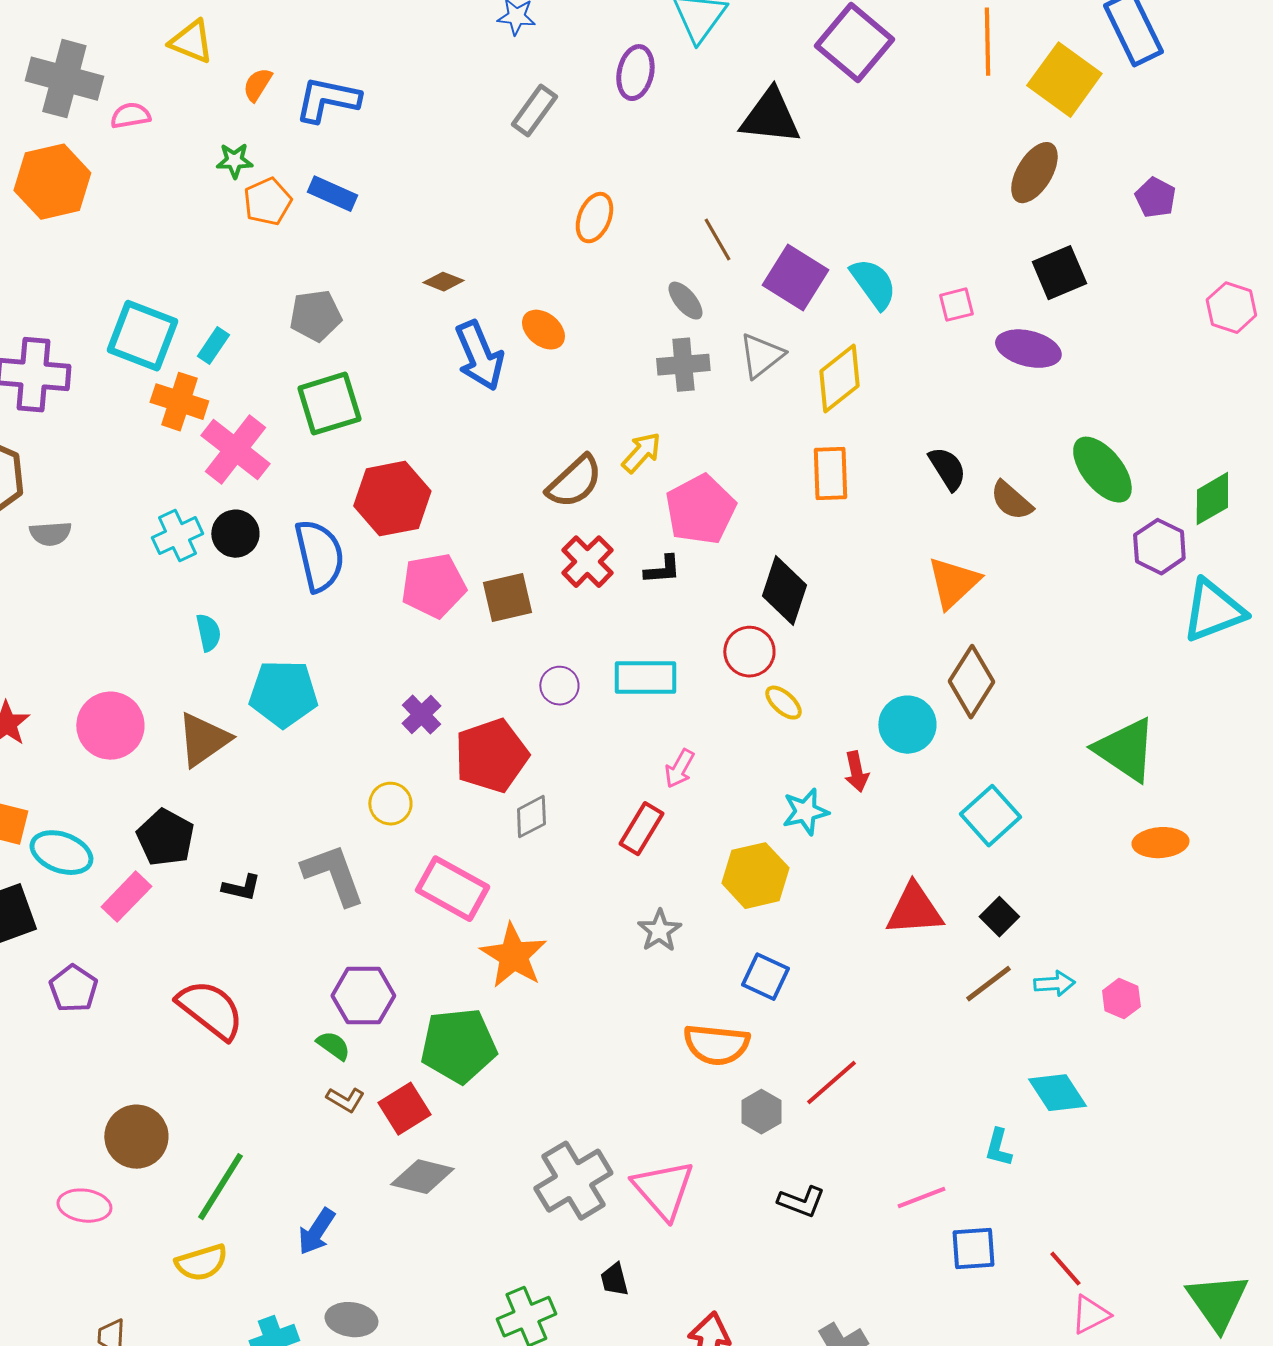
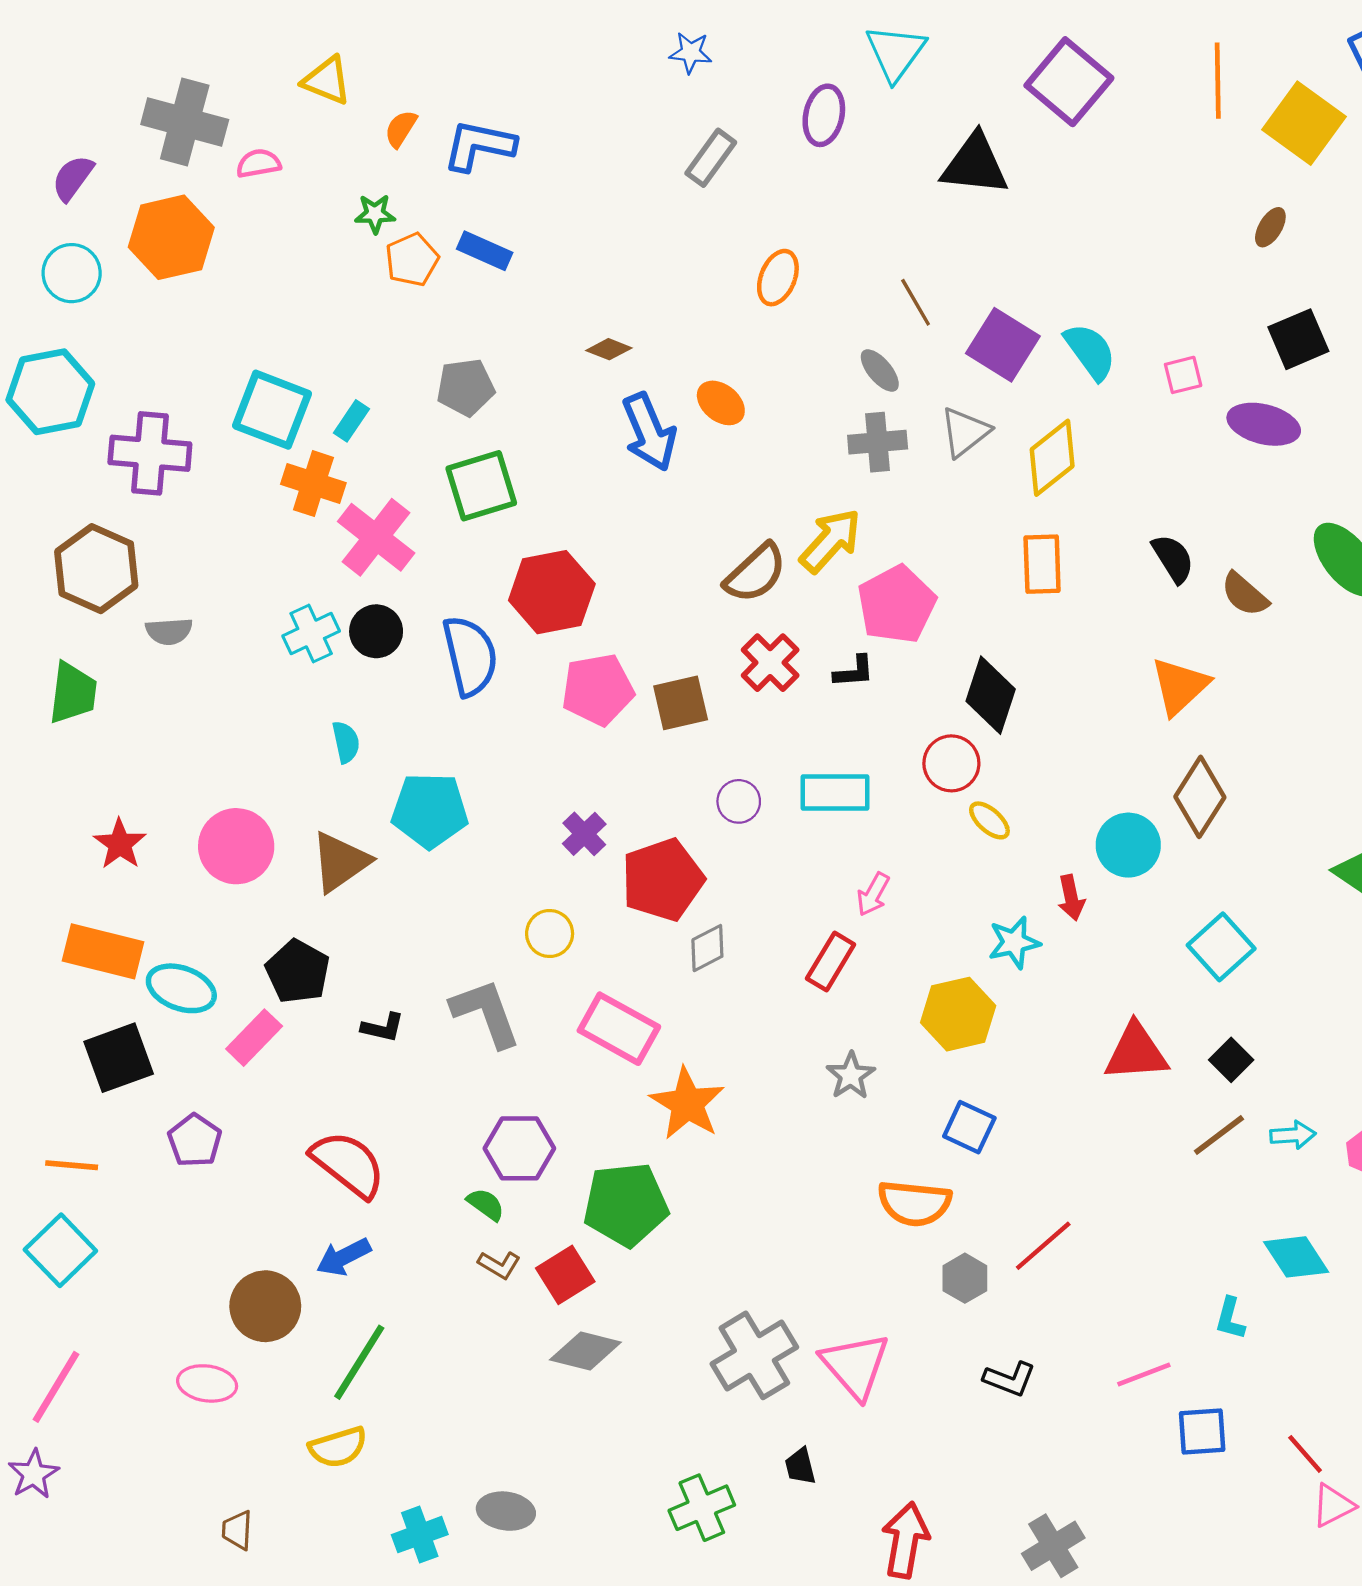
brown ellipse: (1034, 173) -> (1270, 227), size x0.6
yellow arrow: (641, 453) -> (831, 541), size x1.4
blue arrow: (316, 1232) -> (344, 1257), moved, turned 30

